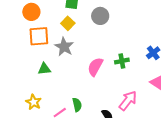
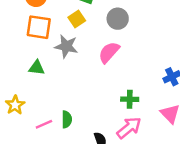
gray star: (64, 47) -> (66, 46), turned -30
green cross: (122, 61) -> (130, 99), moved
pink semicircle: (95, 67) -> (109, 52), moved

